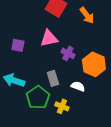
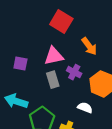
orange arrow: (87, 15) -> (89, 46), moved
gray rectangle: (53, 78) -> (53, 80), moved

